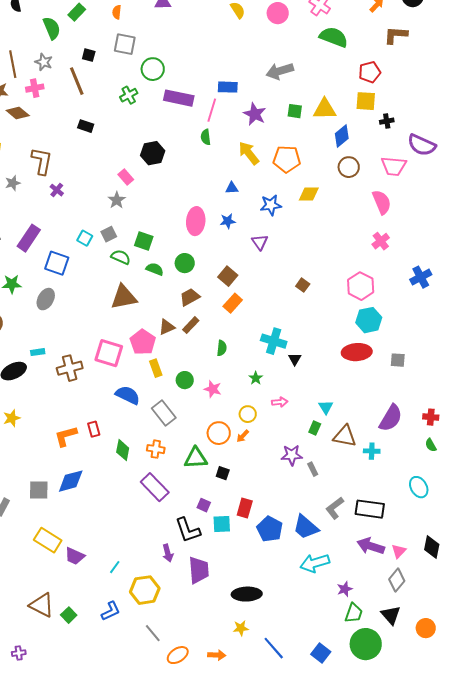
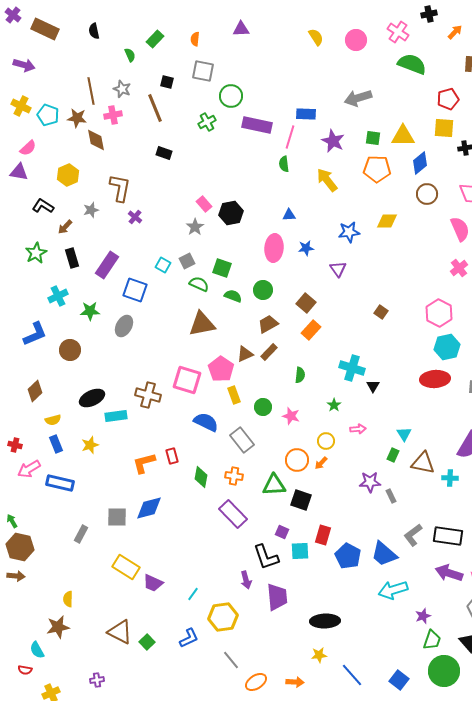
green semicircle: (52, 28) -> (130, 55), size x0.6
brown diamond: (18, 113) -> (96, 140), turned 40
black hexagon: (153, 153) -> (231, 213), moved
orange pentagon: (287, 159) -> (377, 169), moved
blue triangle: (232, 188) -> (289, 215), moved
cyan rectangle: (38, 352) -> (116, 416), moved, size x1.5
brown cross: (70, 368) -> (148, 395), turned 30
black square: (223, 473) -> (301, 500), size x1.5

